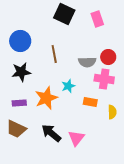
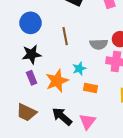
orange rectangle: (90, 102) -> (91, 88), moved
purple rectangle: (19, 103) -> (32, 78), moved, turned 72

